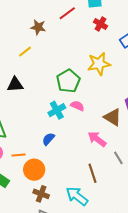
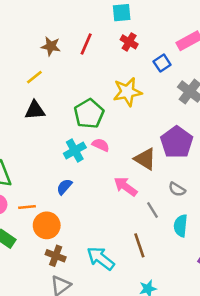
red line: (67, 13) -> (86, 44), moved, turned -30
black triangle: (15, 85) -> (35, 110), moved
brown line: (92, 173) -> (139, 245), moved

